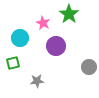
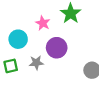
gray star: (37, 81) -> (36, 63), moved

